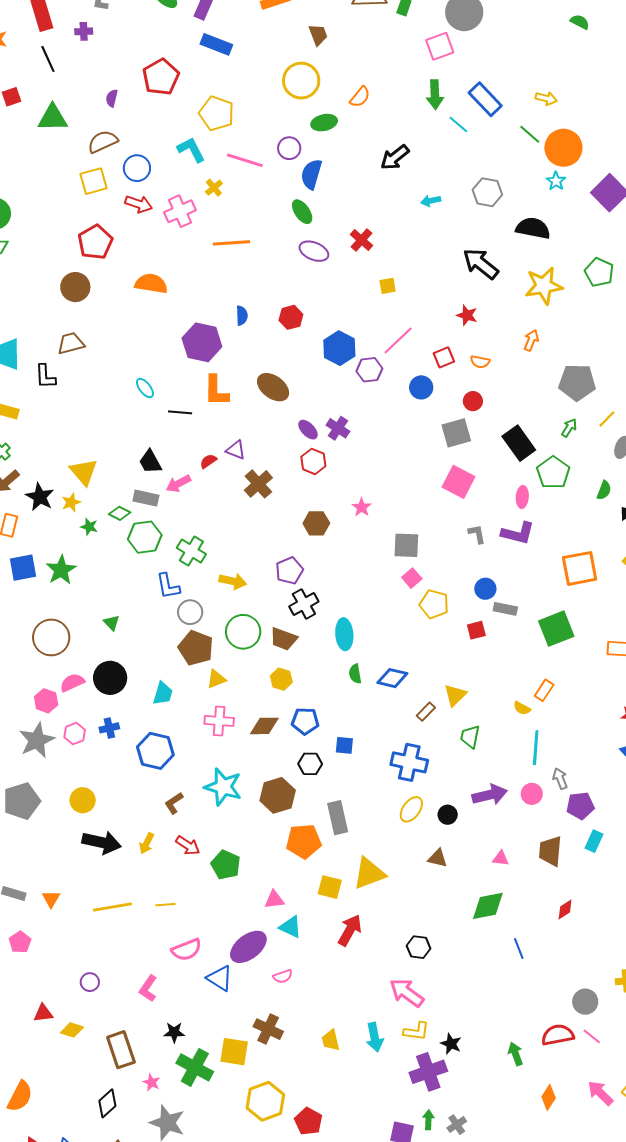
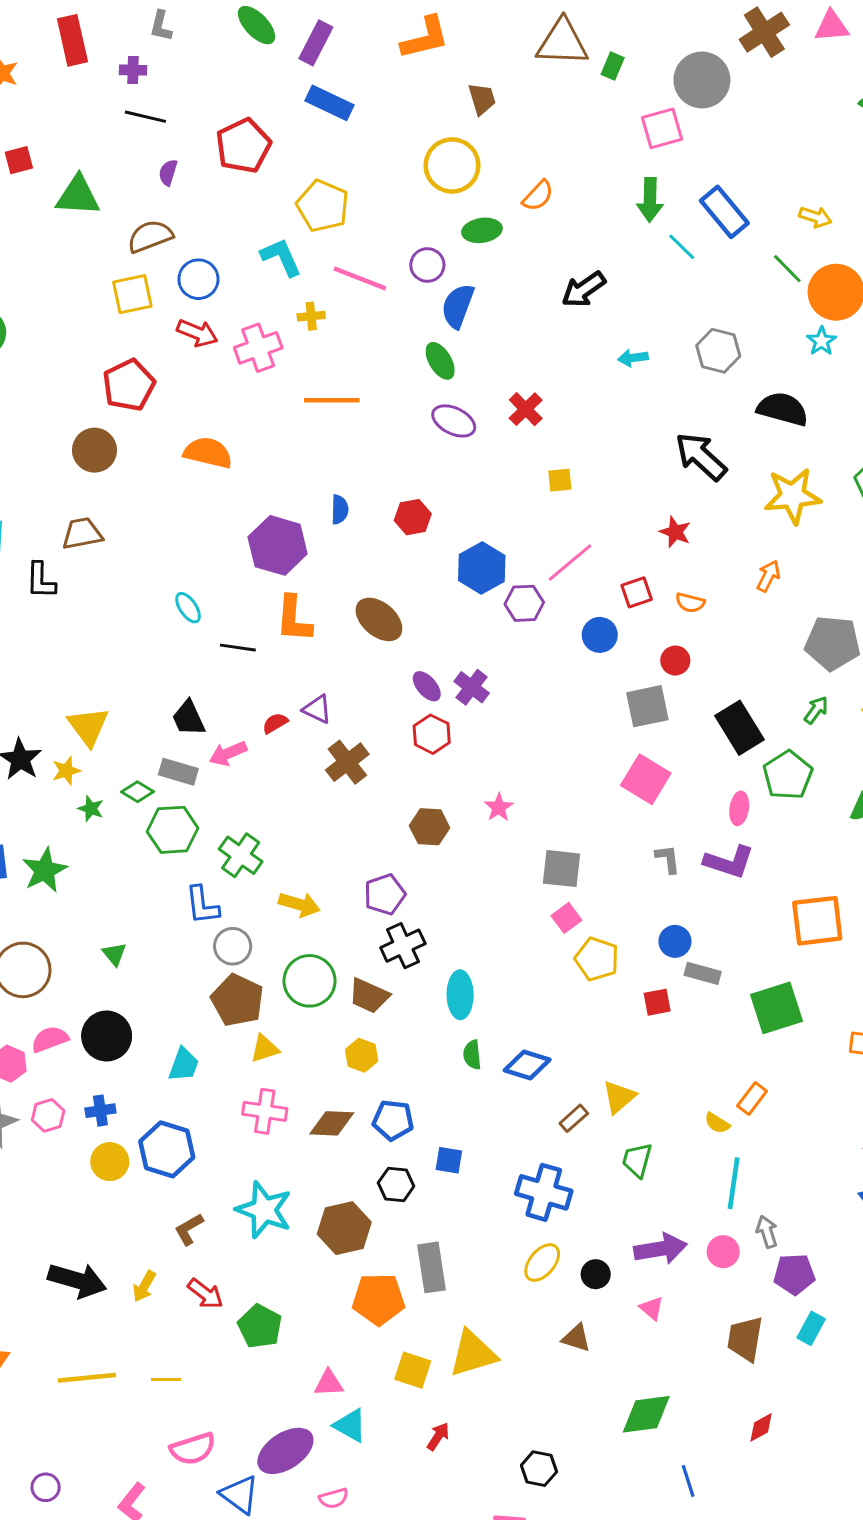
black line: (48, 59) -> (145, 117), moved, turned -56
yellow cross: (214, 188) -> (311, 316), turned 30
yellow circle: (83, 800) -> (110, 1162), moved
pink triangle: (501, 858) -> (652, 1308), moved, turned 30
red arrow: (350, 930) -> (438, 1436), size x0.6

